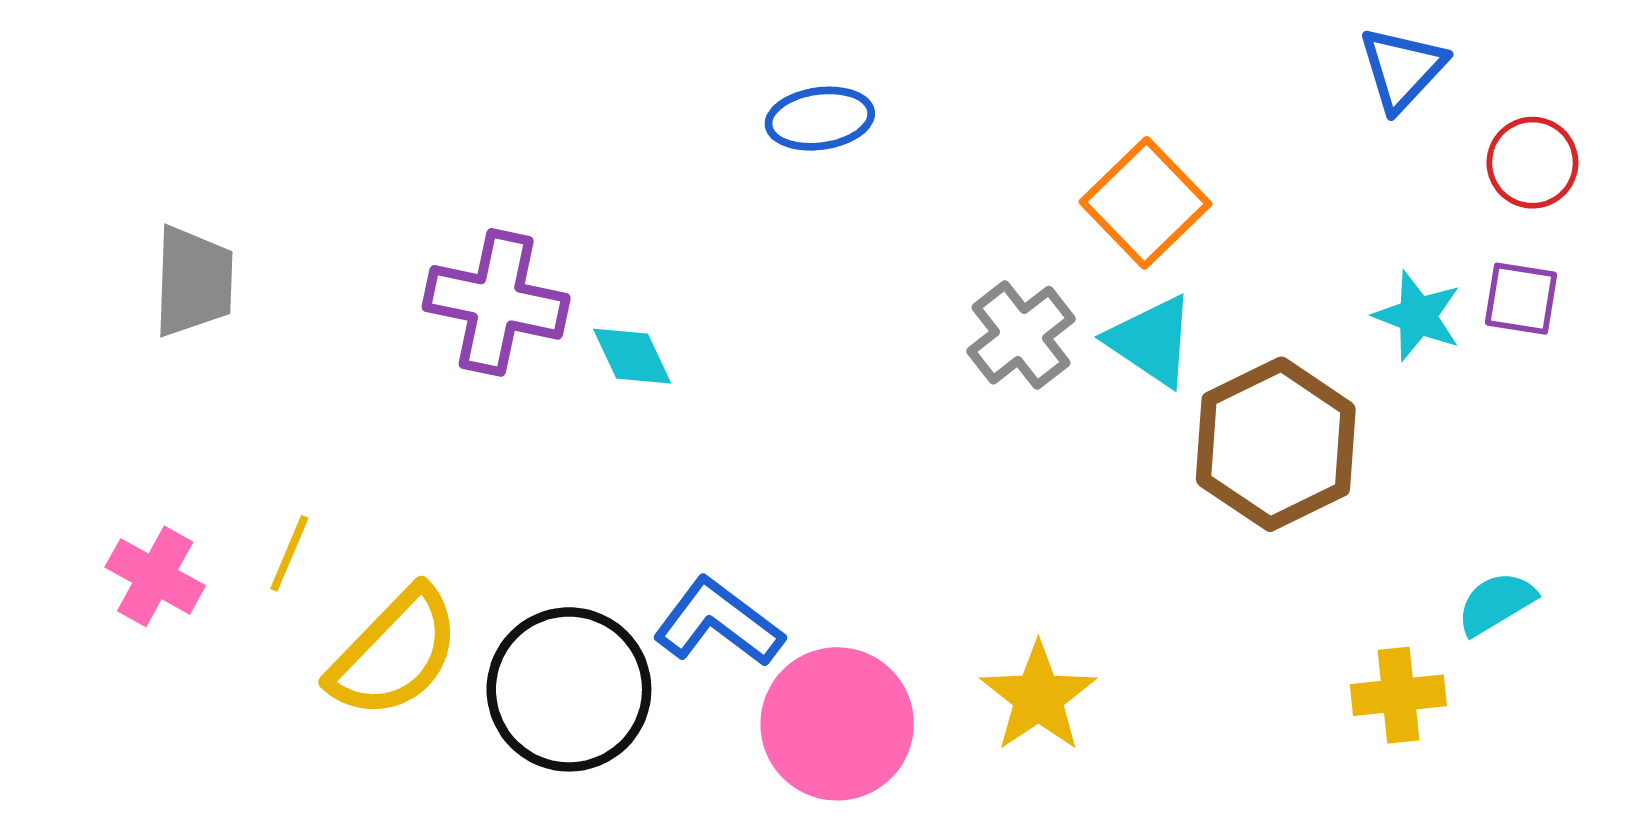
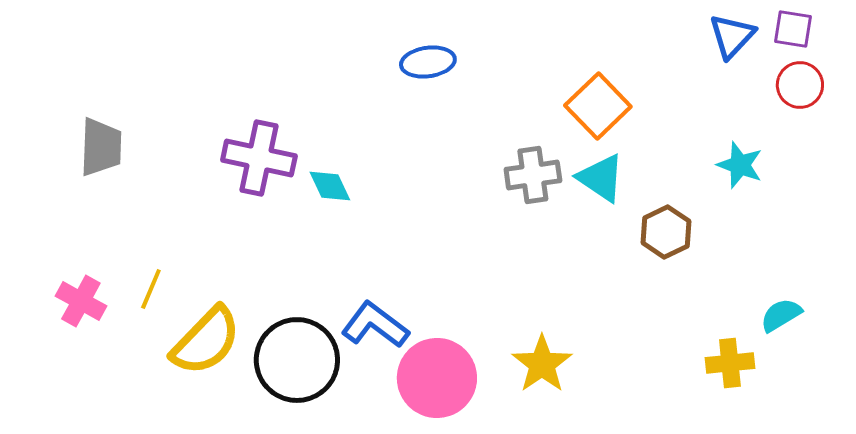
purple square: (1521, 299) -> (793, 29), moved
gray cross: (1021, 335) -> (533, 175), turned 30
brown hexagon: (1276, 444) -> (666, 232), size x0.6

